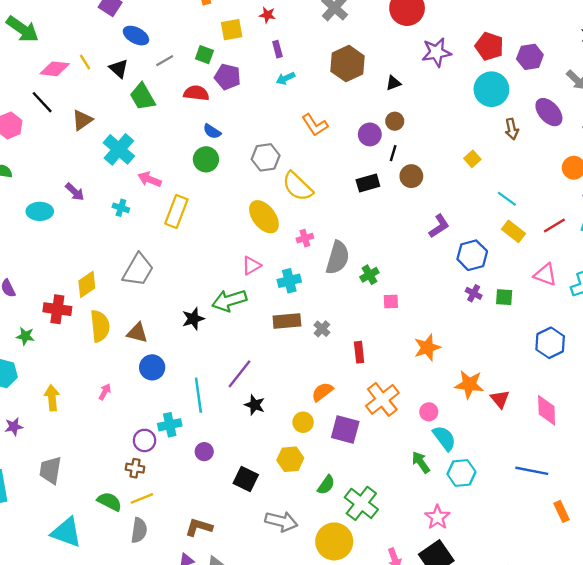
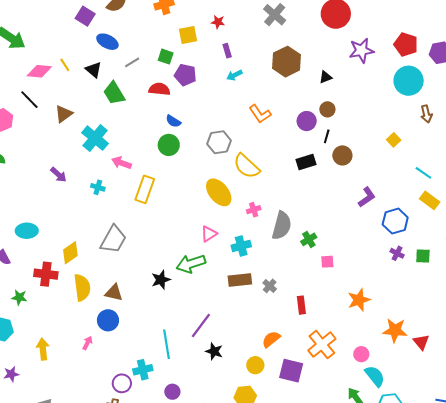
cyan ellipse: (40, 211) -> (27, 231), moved
blue circle: (152, 367) -> (108, 320), moved

